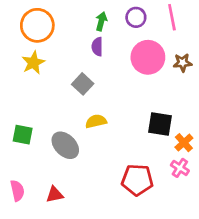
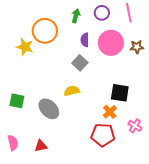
orange circle: (37, 25) -> (45, 31), moved
purple semicircle: (97, 47) -> (85, 40), moved
yellow star: (33, 63) -> (25, 47), turned -30
gray square: (83, 84) -> (80, 63), moved
orange cross: (184, 143) -> (110, 112), moved

